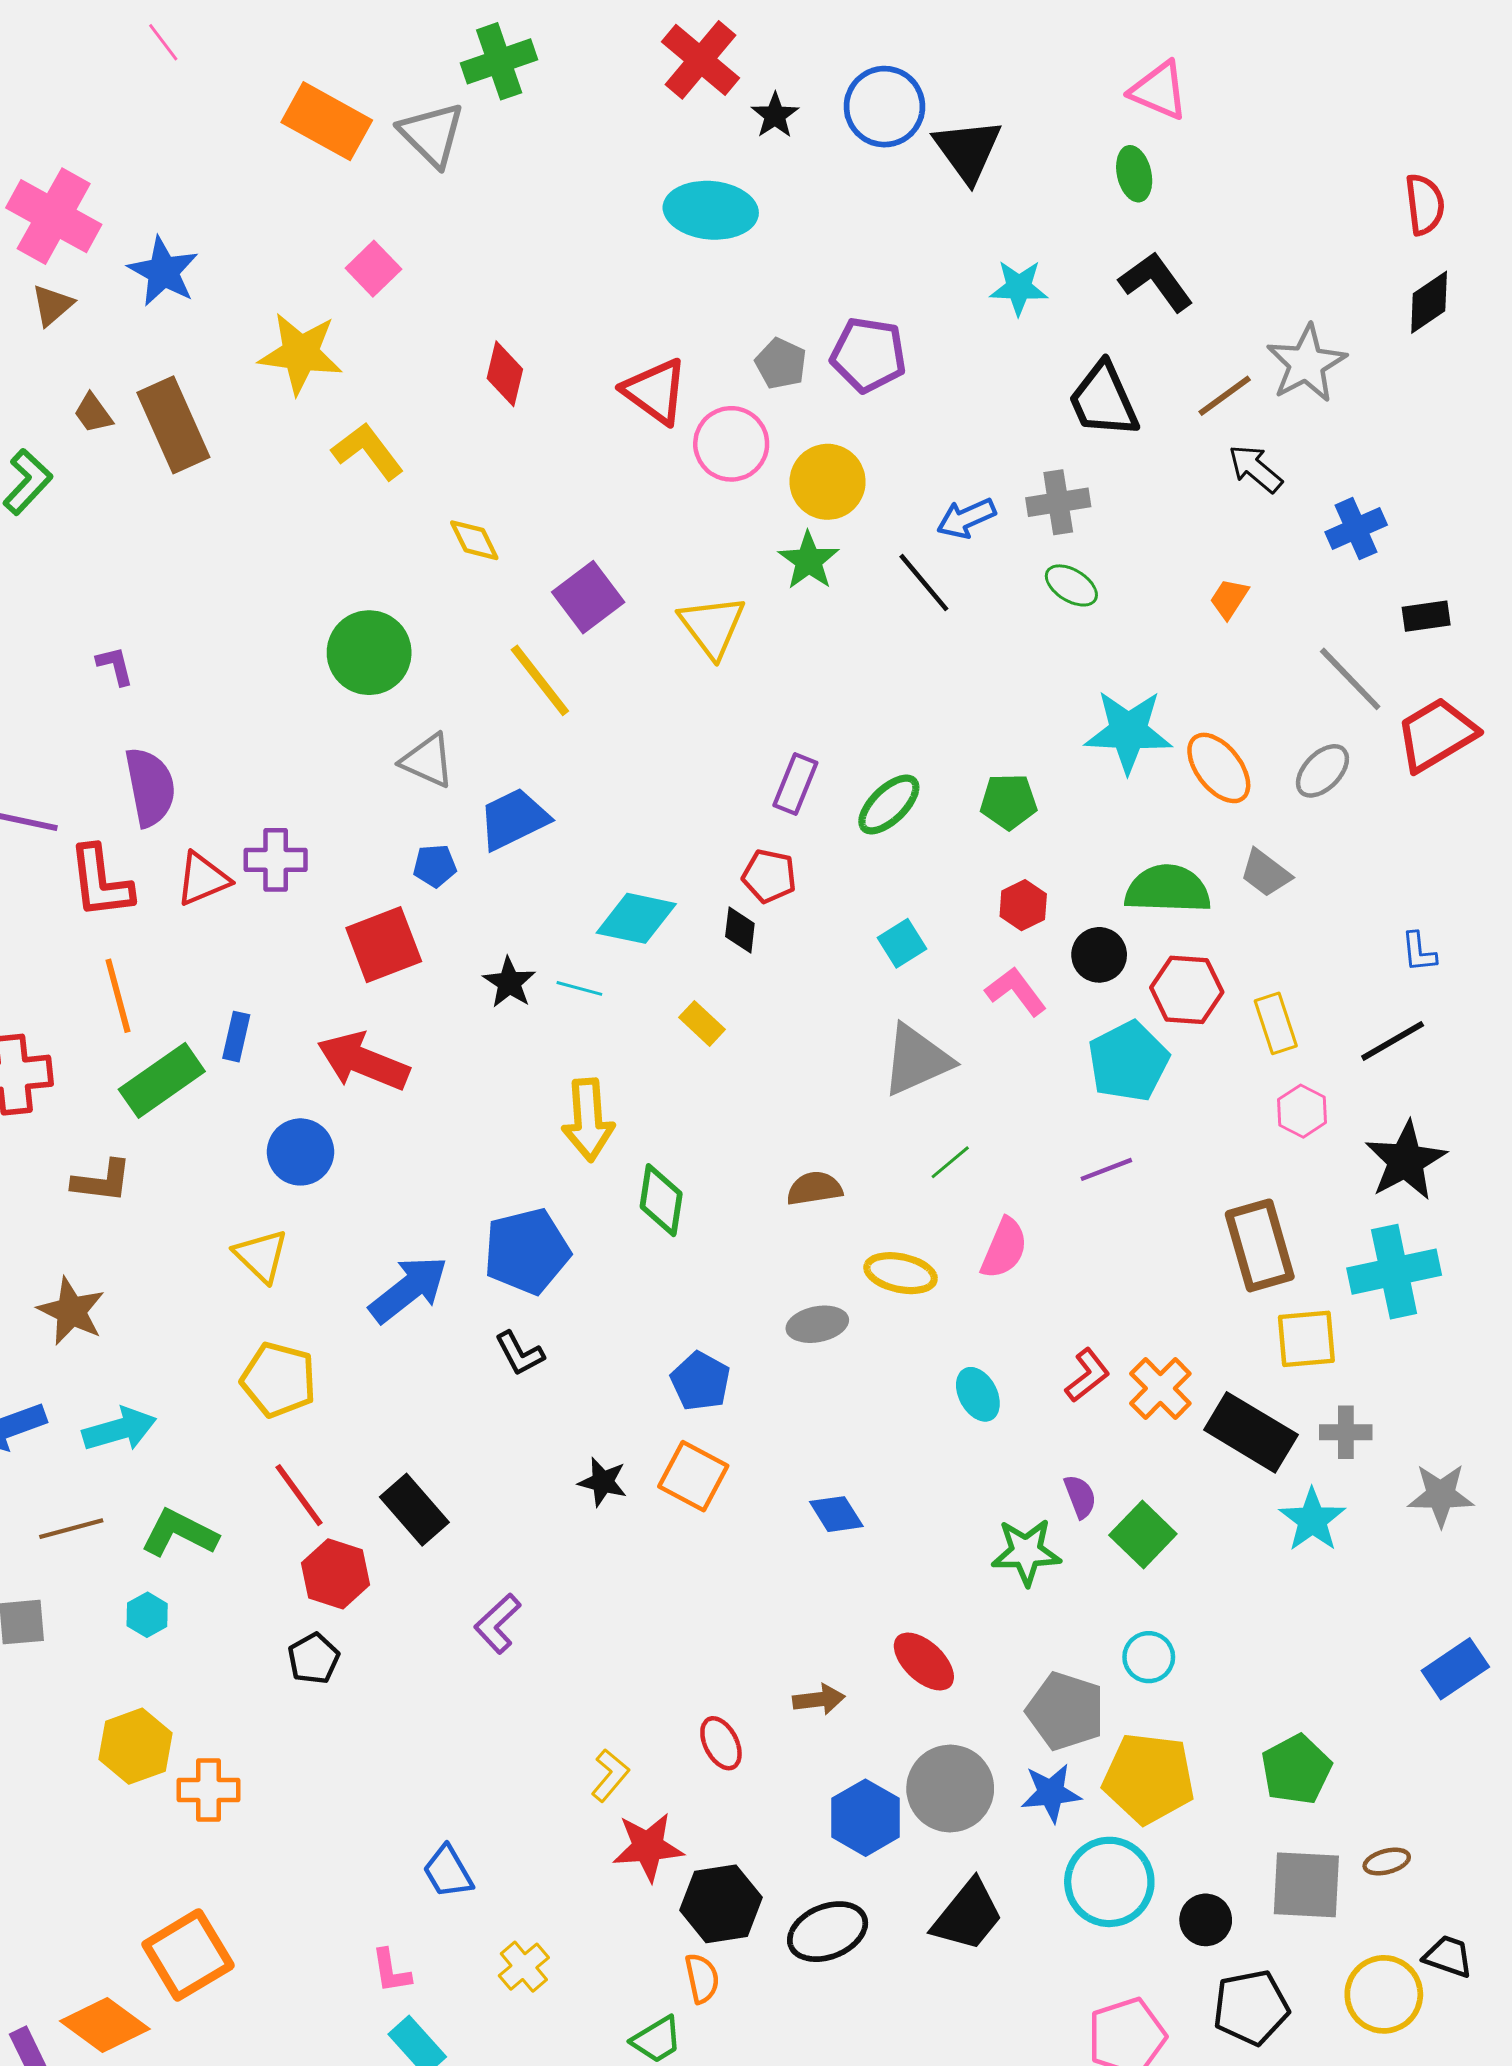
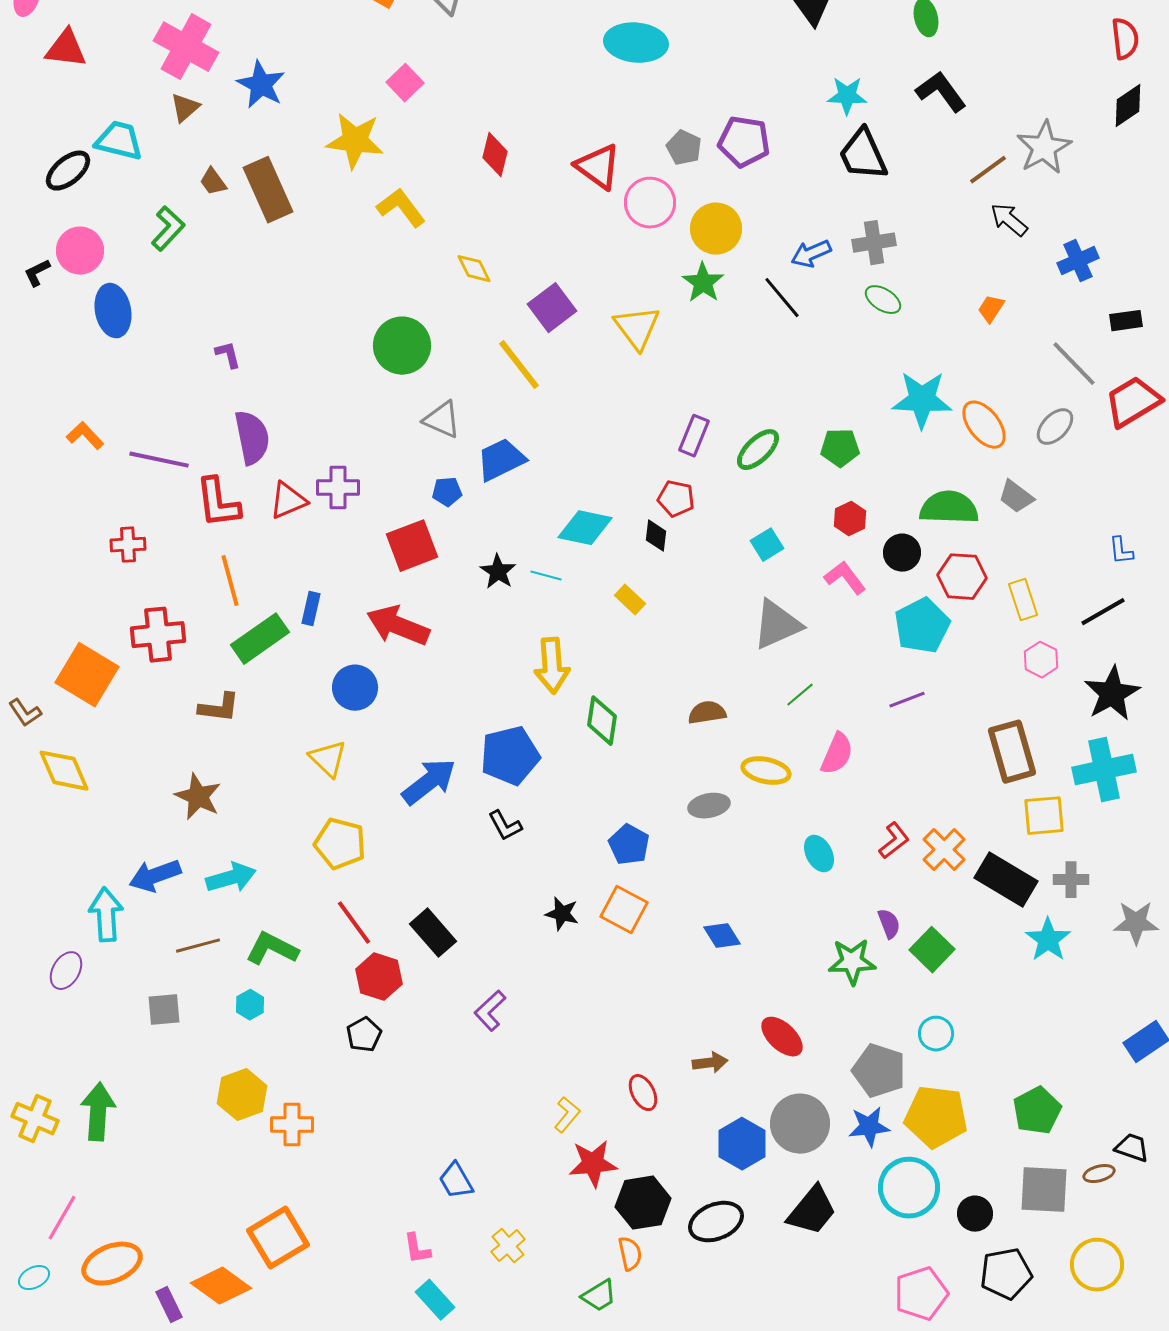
black trapezoid: (1103, 400) -> (863, 155), moved
black trapezoid: (1448, 1956) -> (1132, 1148), moved

